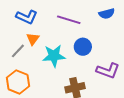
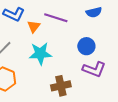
orange triangle: (33, 39) -> (34, 26), moved
blue circle: (83, 47) -> (86, 46), moved

